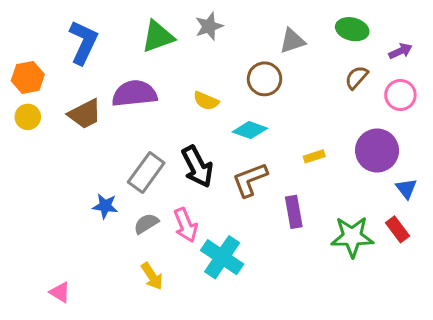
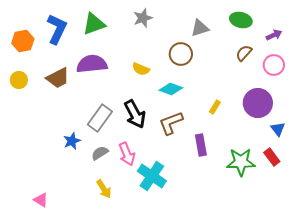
green triangle: (158, 37) -> (94, 24), moved
orange hexagon: (28, 77) -> (23, 41), moved
yellow rectangle: (314, 156) -> (215, 107), turned -40
blue star: (105, 206) -> (72, 141), turned -30

